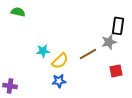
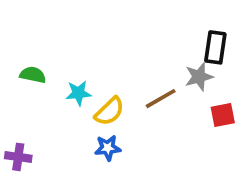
green semicircle: (18, 12) -> (33, 75), moved
red square: (116, 71) -> (223, 115), moved

